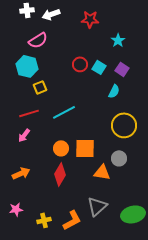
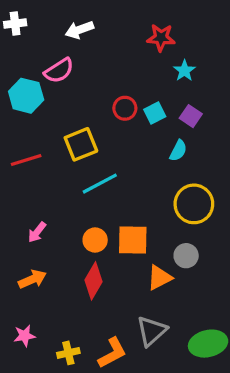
white cross: (27, 10) -> (15, 24), moved
red star: (90, 19) -> (161, 38), moved
cyan hexagon: (27, 66) -> (26, 96), moved
cyan square: (99, 67) -> (155, 113), turned 32
yellow square: (40, 87) -> (81, 144), moved, size x1.5
red line: (29, 113) -> (26, 160), moved
pink arrow: (24, 135) -> (37, 232), moved
orange triangle: (102, 172) -> (159, 278), turned -36

